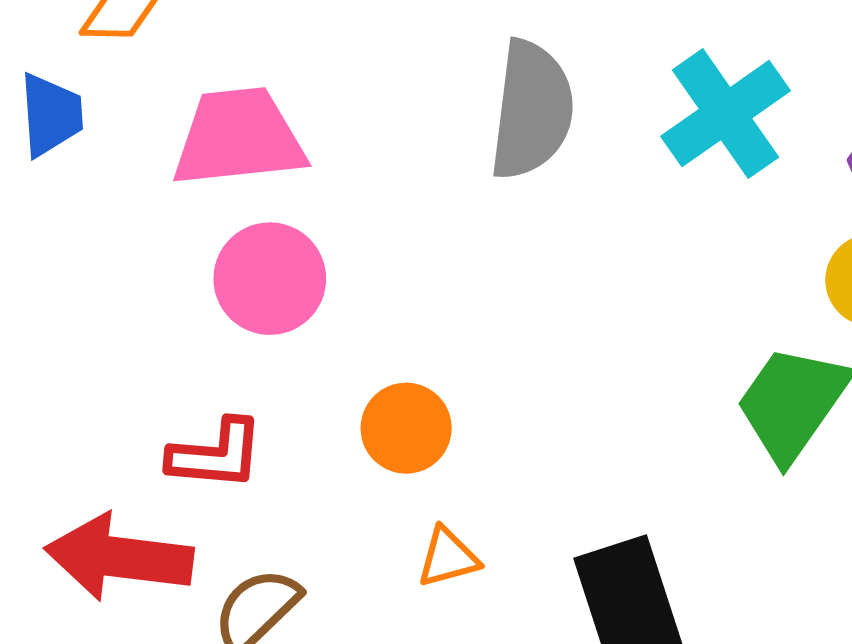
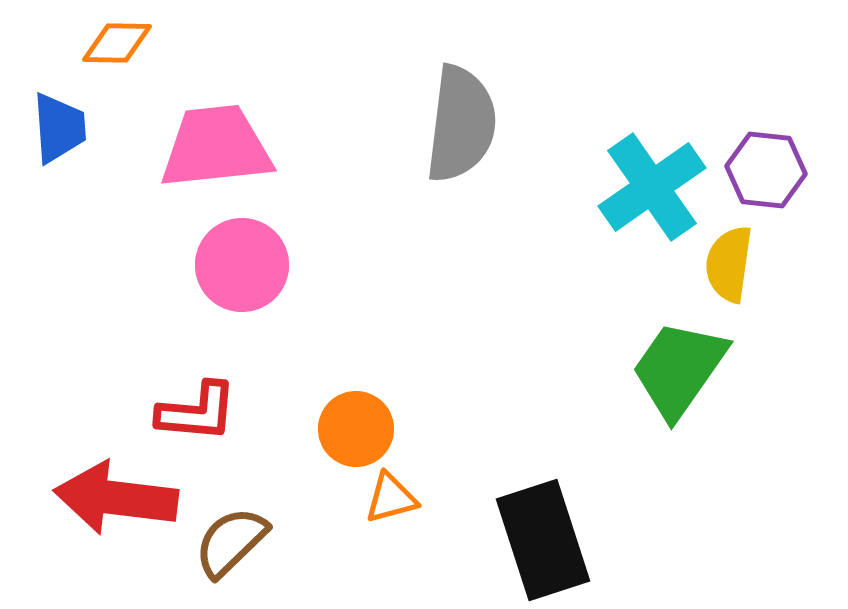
cyan cross: (725, 114) -> (652, 187), moved
orange circle: (406, 428) -> (356, 429), moved

